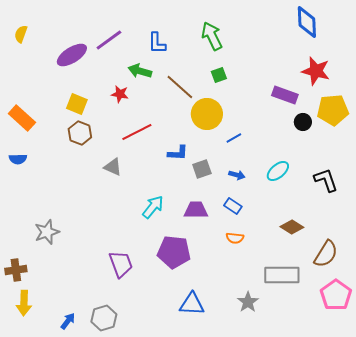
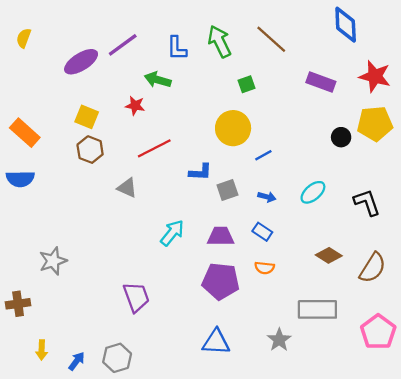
green arrow: (212, 36) -> (220, 41), moved
red star: (316, 71) -> (375, 76), moved
brown line: (180, 87) -> (271, 39), moved
purple rectangle: (285, 95) -> (321, 82), moved
blue semicircle: (18, 159) -> (20, 179), size x1.4
purple pentagon: (174, 252) -> (221, 281), moved
brown semicircle: (326, 254) -> (373, 268), moved
yellow arrow: (24, 303) -> (42, 350), moved, size x0.7

